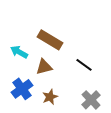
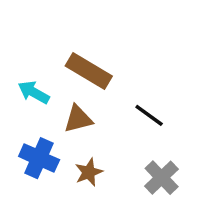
blue cross: (22, 89) -> (39, 158), turned -30

